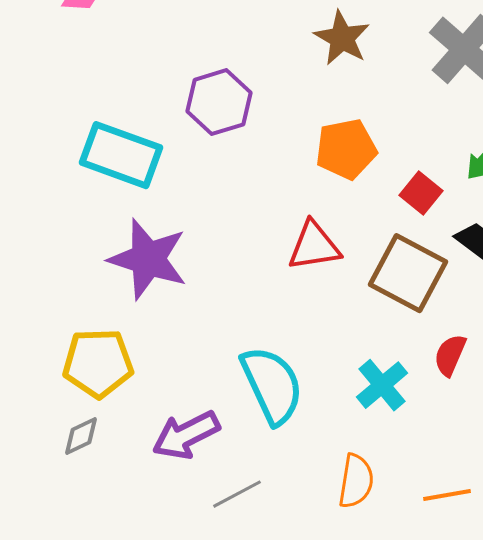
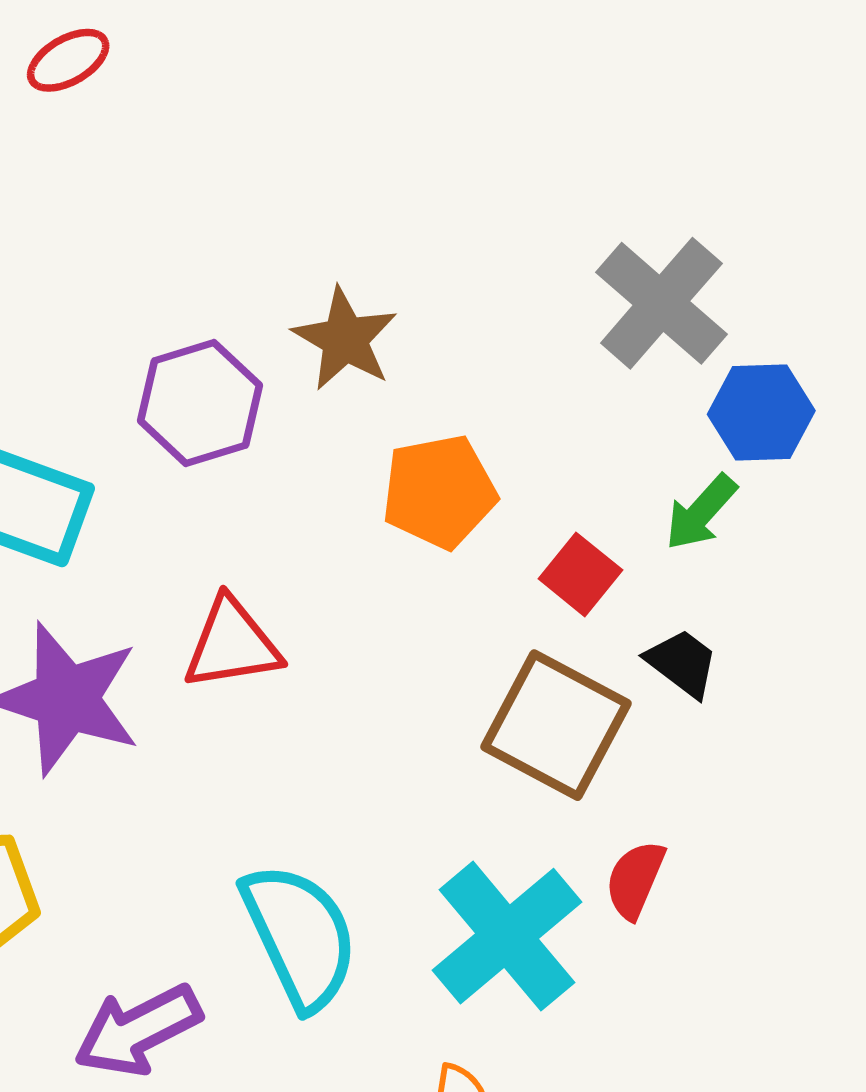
brown star: (342, 38) -> (345, 339), moved
red triangle: (314, 246) -> (232, 644), moved
cyan cross: (382, 385) -> (507, 936), size x1.5

